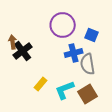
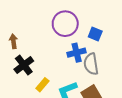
black cross: (23, 51) -> (24, 65), moved

